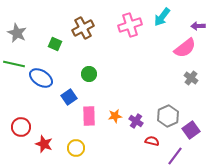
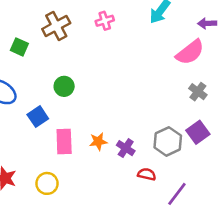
pink cross: (130, 25) -> (105, 21), moved, size x0.6
purple square: (191, 130) -> (198, 132), moved

